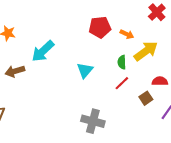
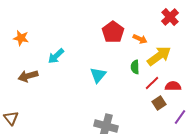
red pentagon: (100, 27) -> (113, 32), turned -30
cyan arrow: (43, 51) -> (56, 56), size x0.7
red line: (122, 83) -> (152, 83), moved

